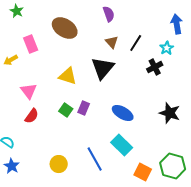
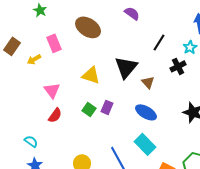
purple semicircle: (109, 14) -> (132, 13), turned -35
brown triangle: (112, 42) -> (148, 82), moved

